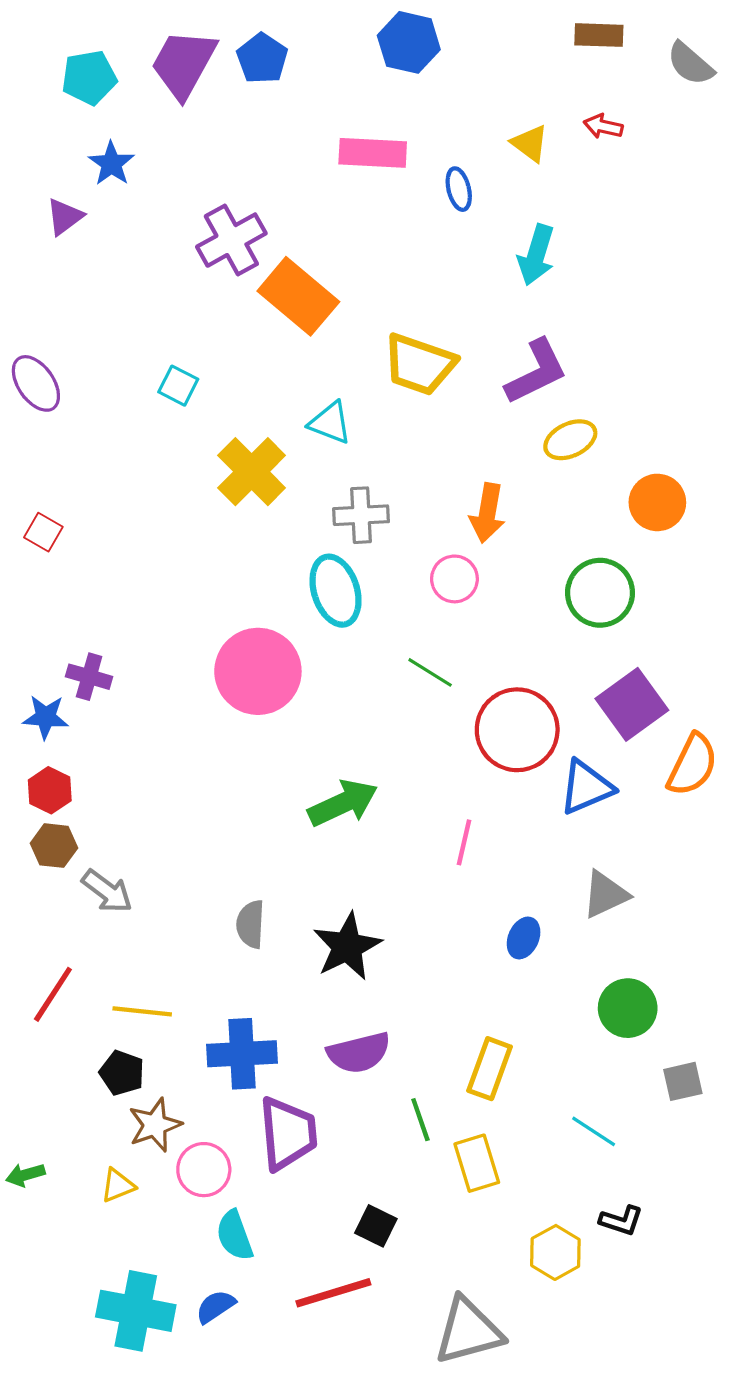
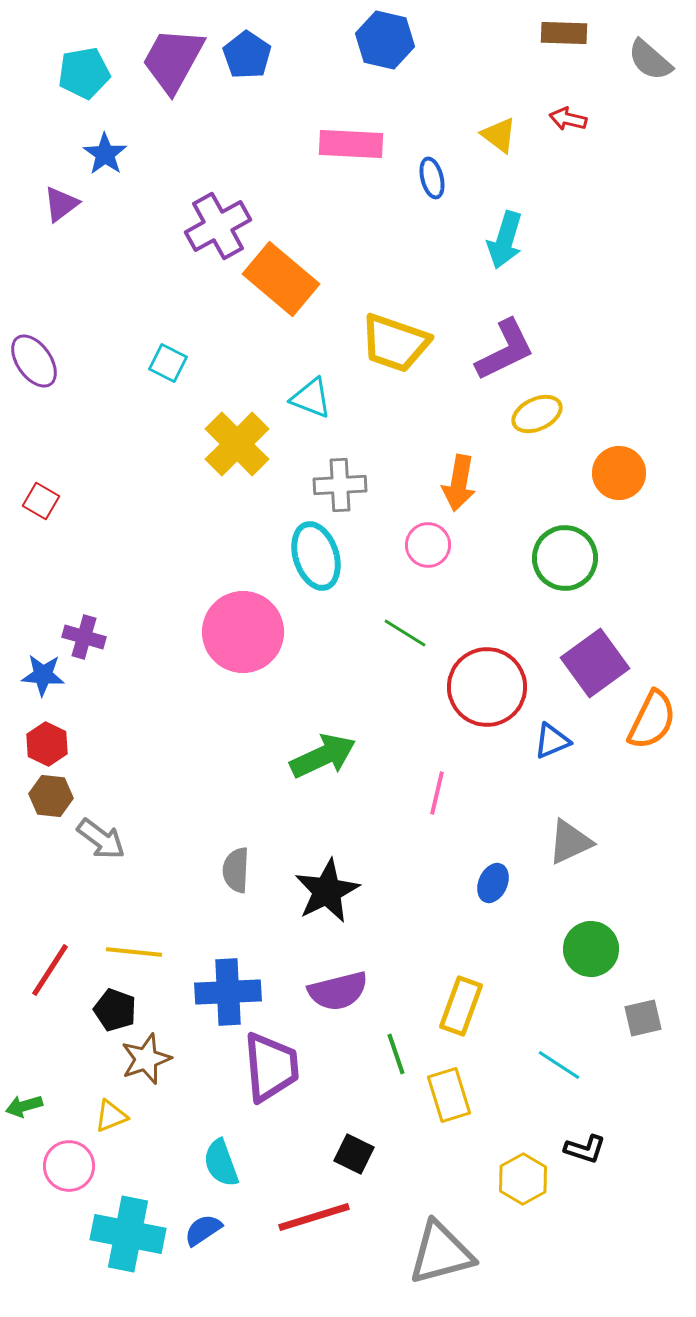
blue triangle: (586, 787) -> (552, 741), size x0.7
red line: (53, 994) -> (50, 970), moved
pink circle: (204, 1170) -> (69, 1166), moved

